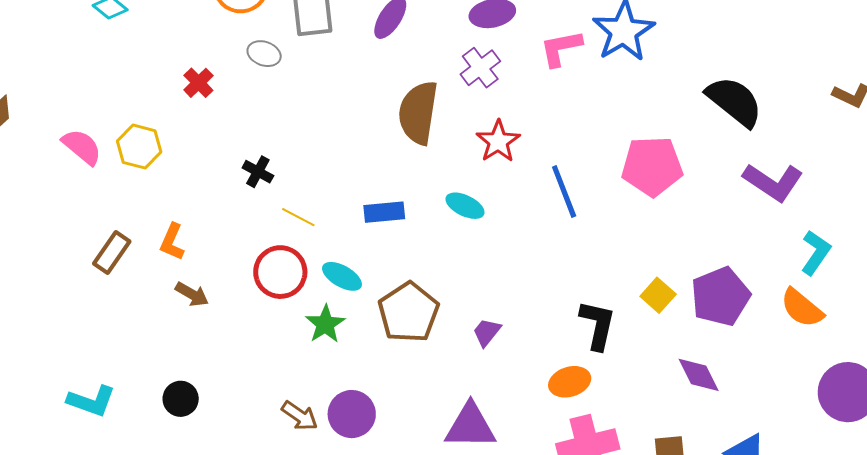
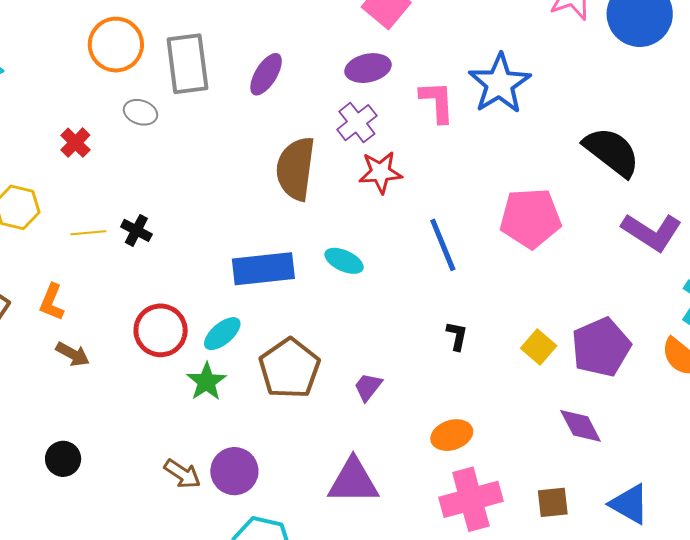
pink L-shape: (561, 48) -> (437, 102), turned 99
red star: (498, 141) -> (381, 172), moved, turned 30
blue rectangle: (384, 212) -> (263, 269), size x1.5
yellow line: (298, 217) -> (88, 233), moved, turned -32
cyan ellipse: (342, 276) -> (222, 334), turned -69
black L-shape: (598, 325) -> (457, 336), moved, size x0.6

